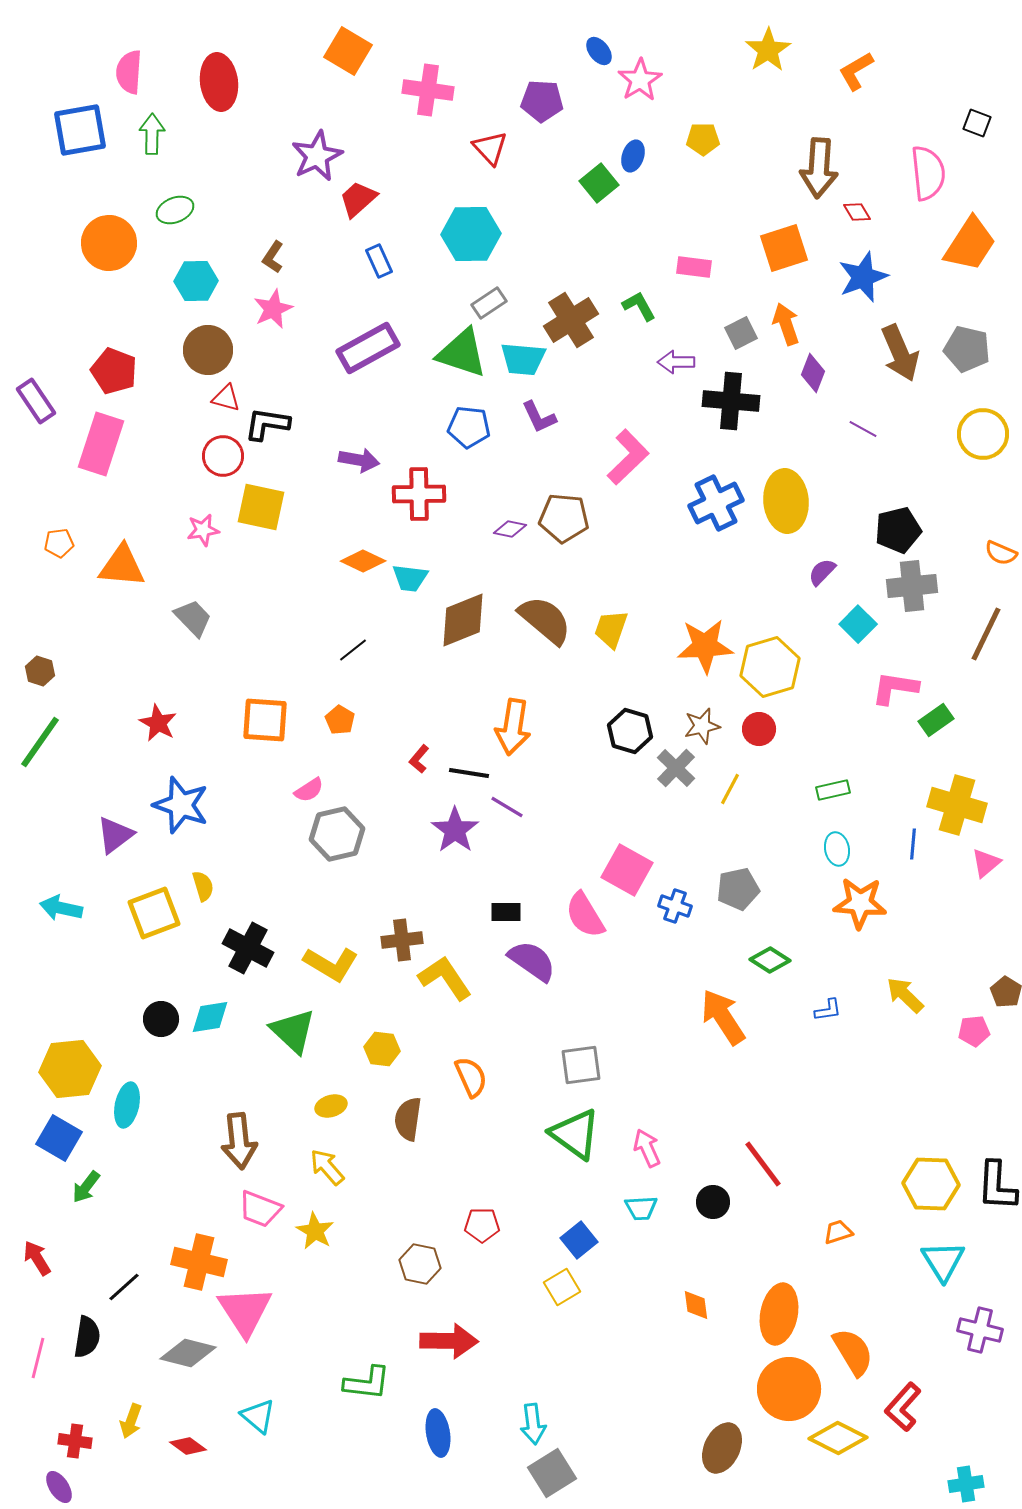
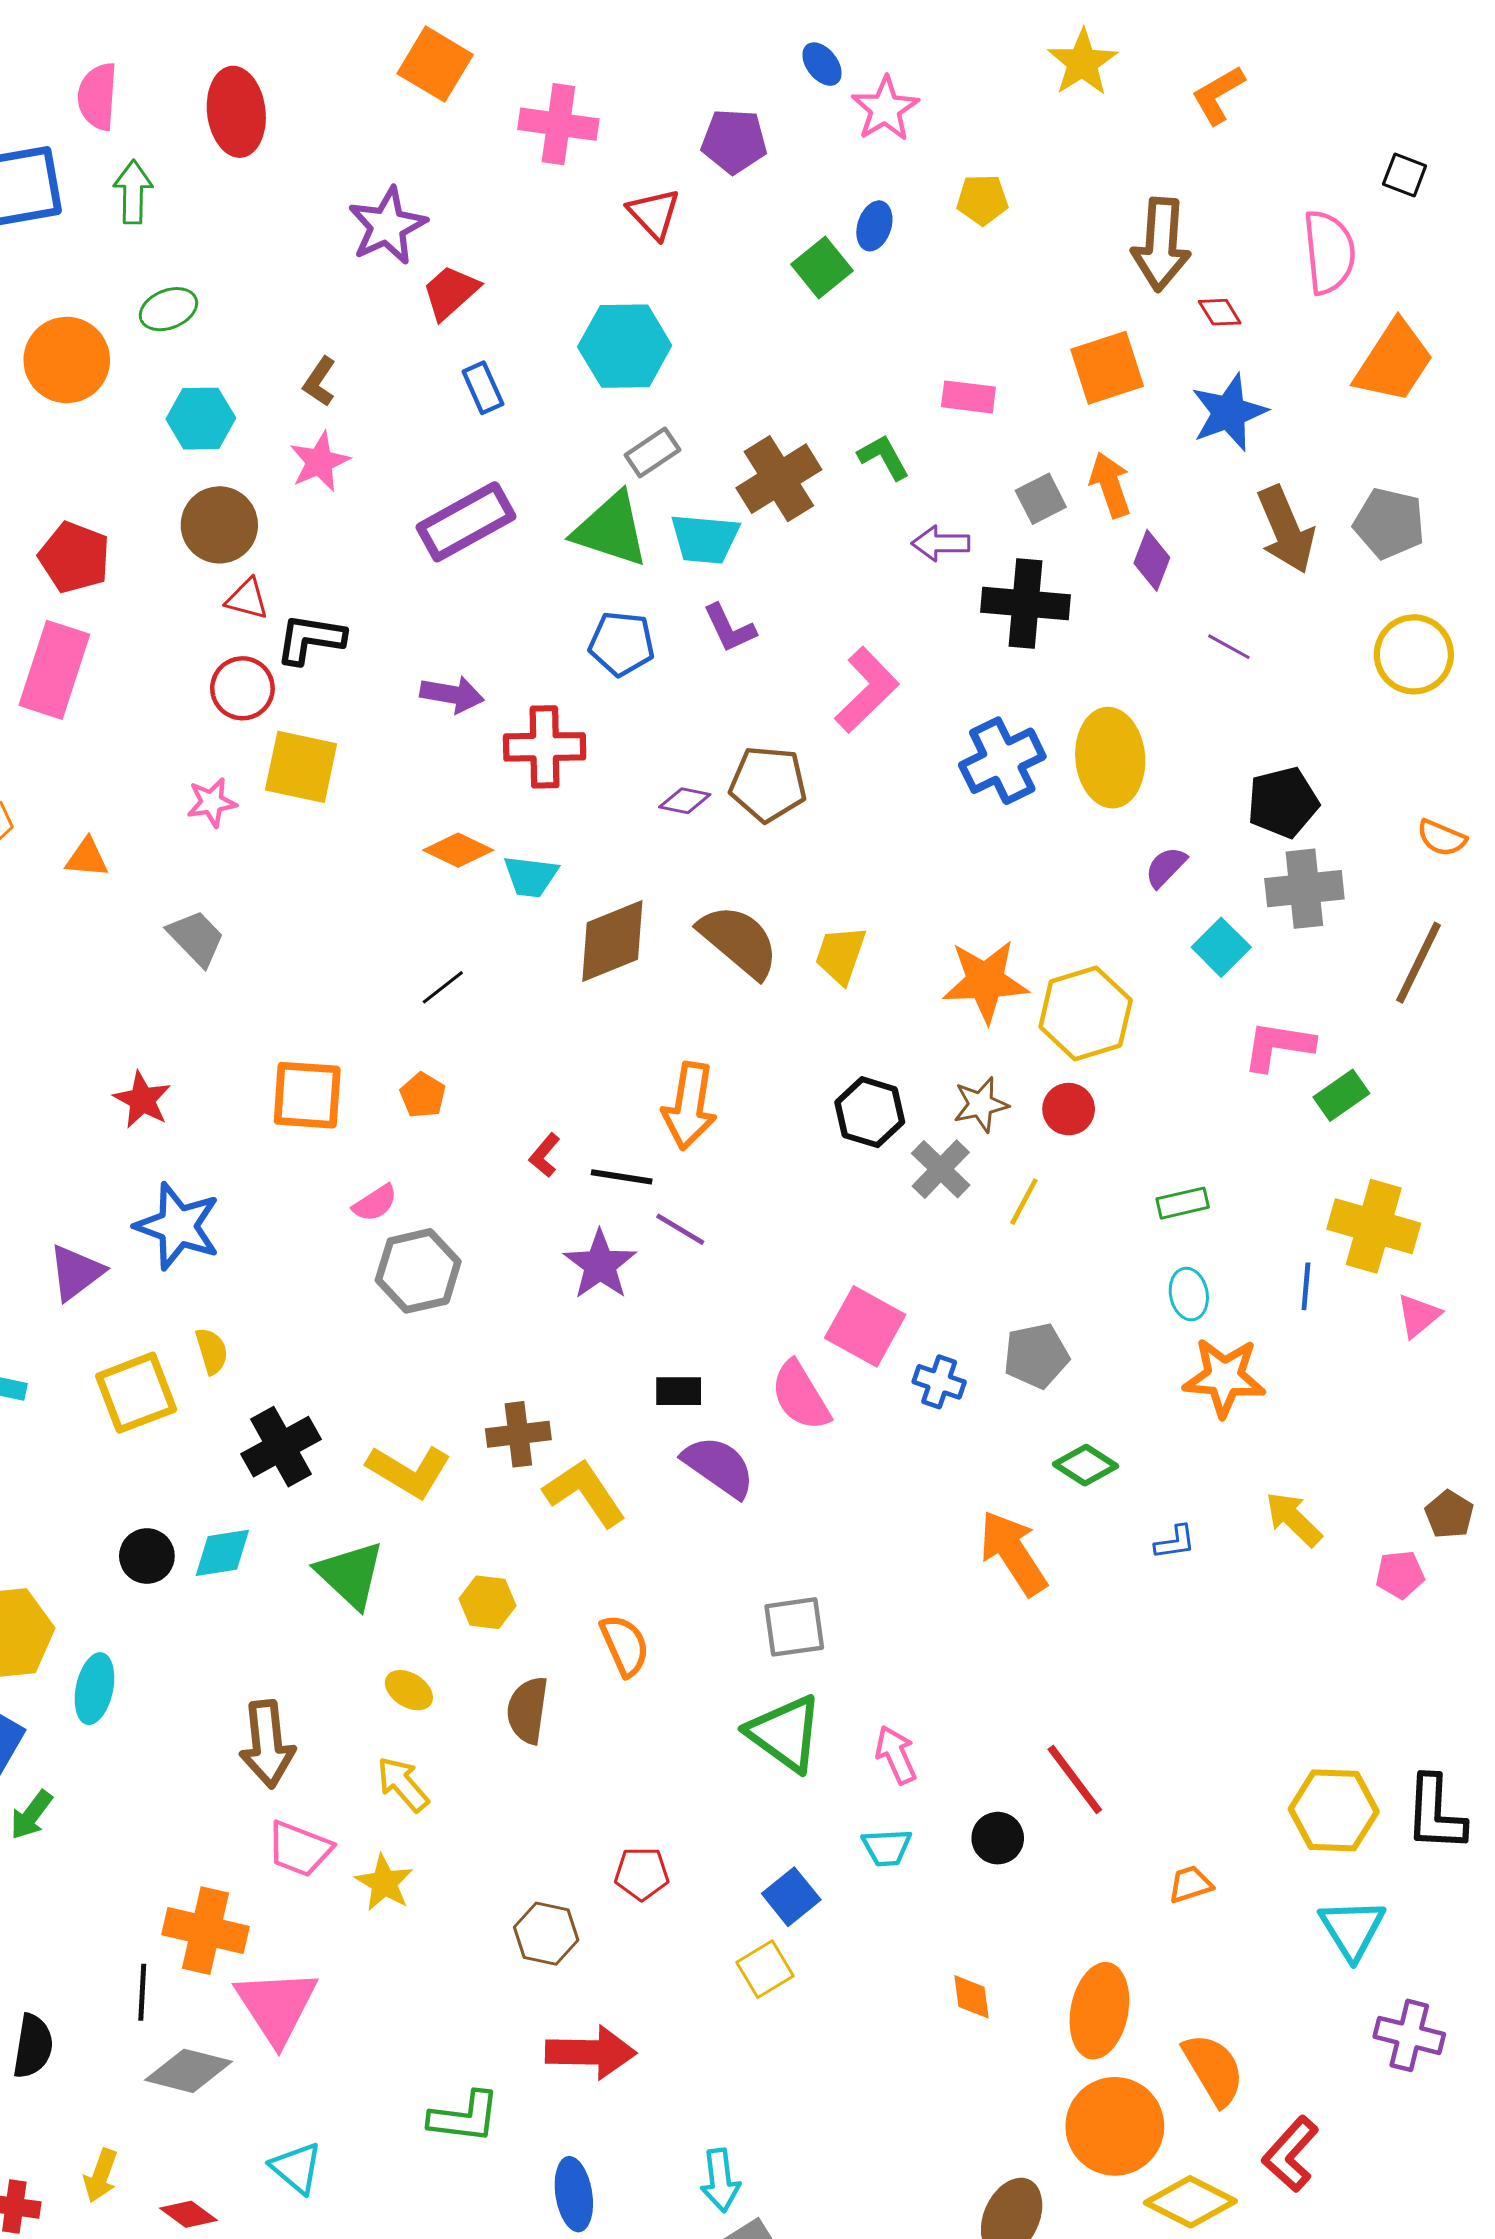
orange triangle: (122, 566) -> (87, 858), size x0.6
black cross: (248, 948) -> (281, 1447), turned 33
yellow ellipse: (331, 1106) -> (409, 1690), turned 48
black line: (124, 1287) -> (142, 1992), moved, turned -45

